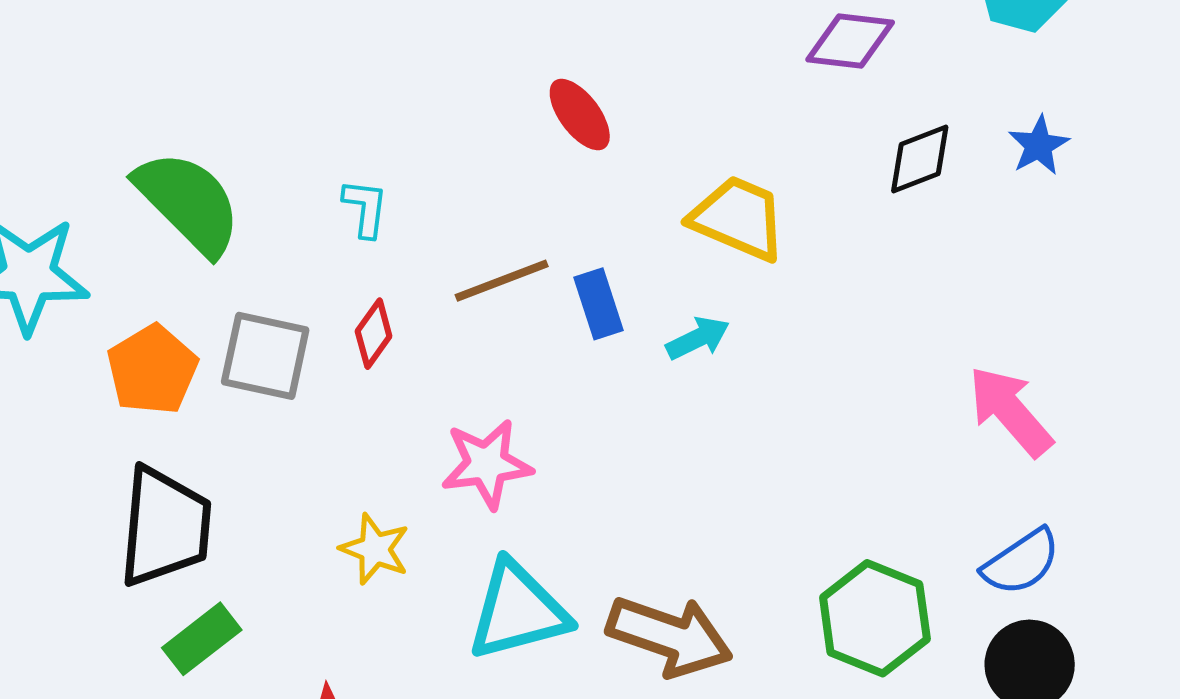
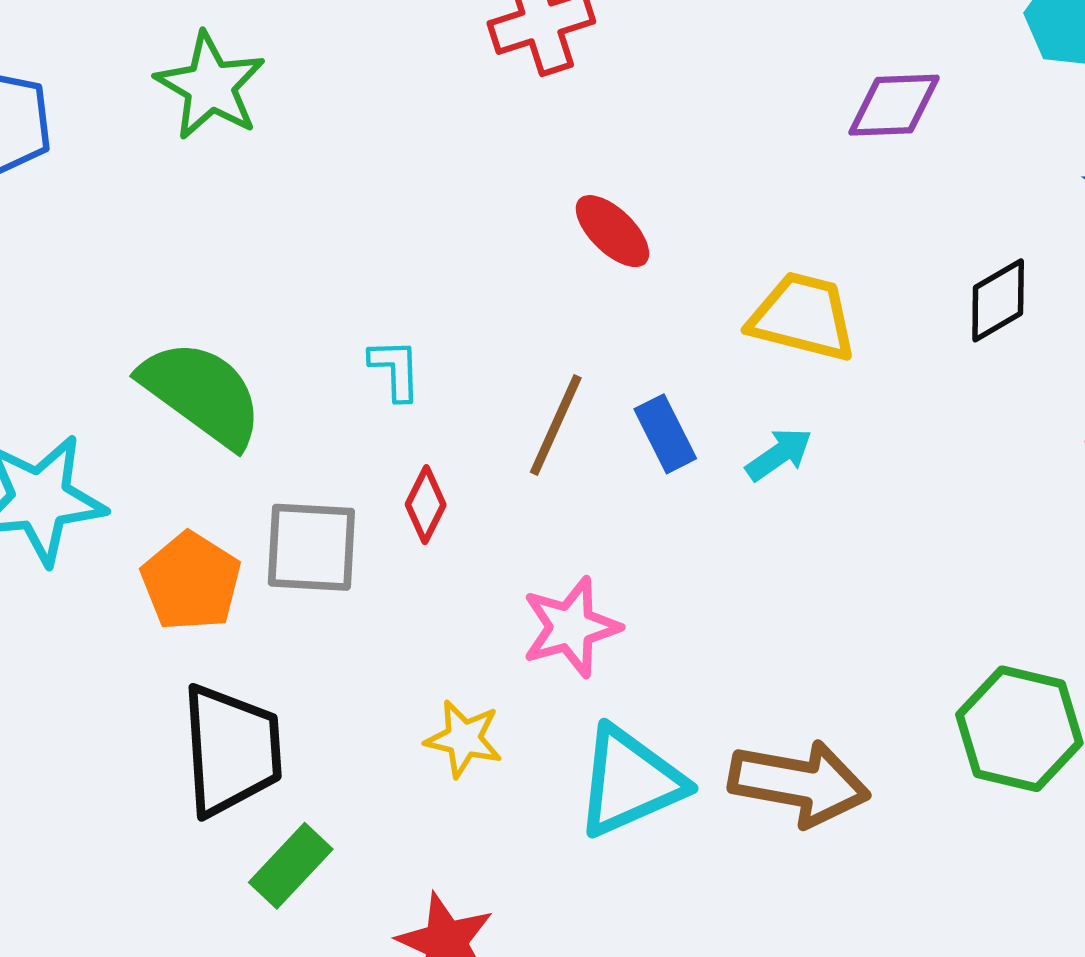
black diamond: (920, 159) -> (998, 300), moved
brown line: (502, 281) -> (556, 425), turned -36

